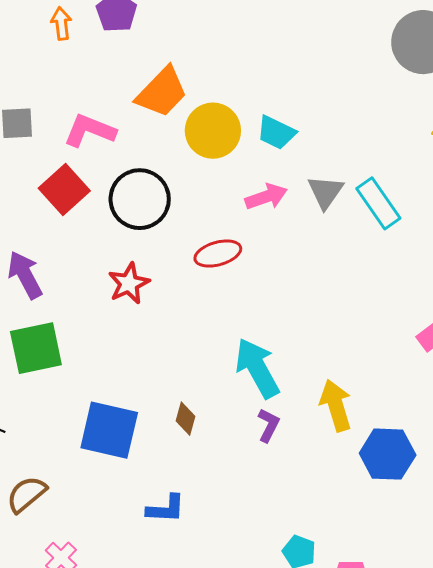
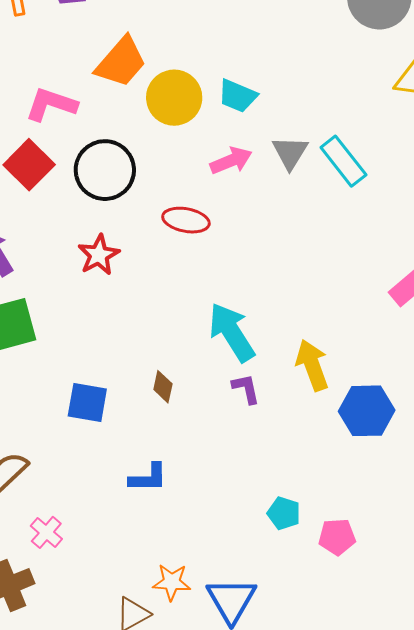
red ellipse: (218, 254) -> (186, 220), turned 30
purple L-shape: (268, 425) -> (246, 389), turned -36
blue square: (109, 430) -> (87, 402), size x0.7

